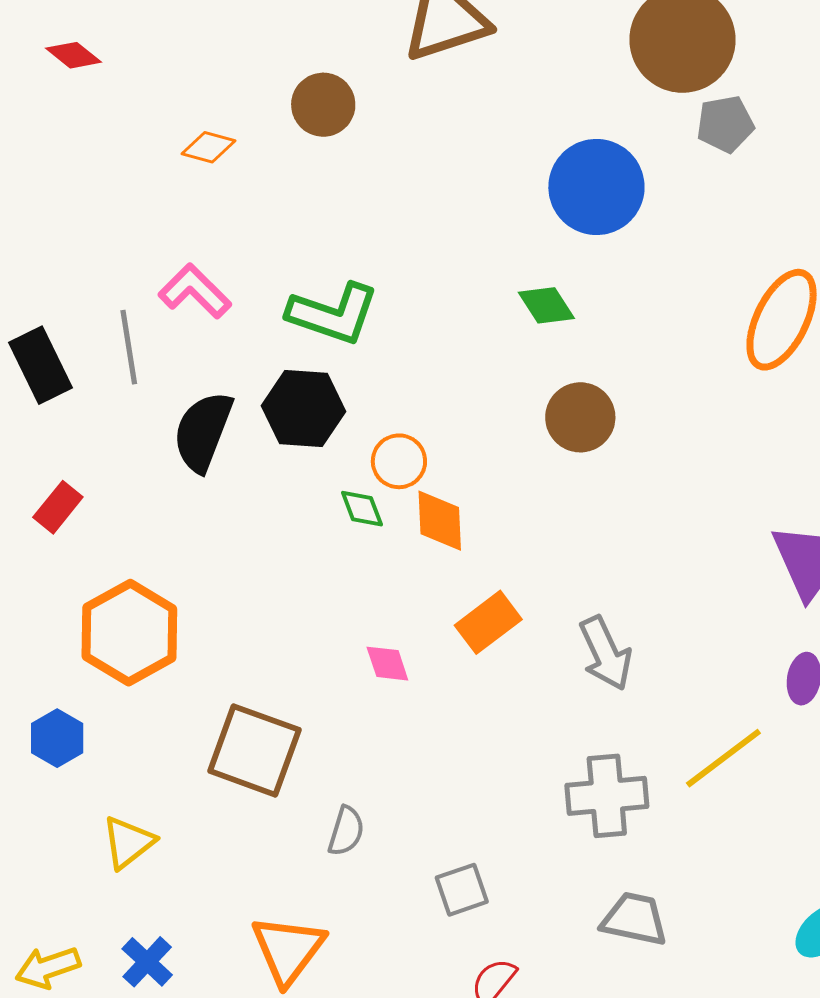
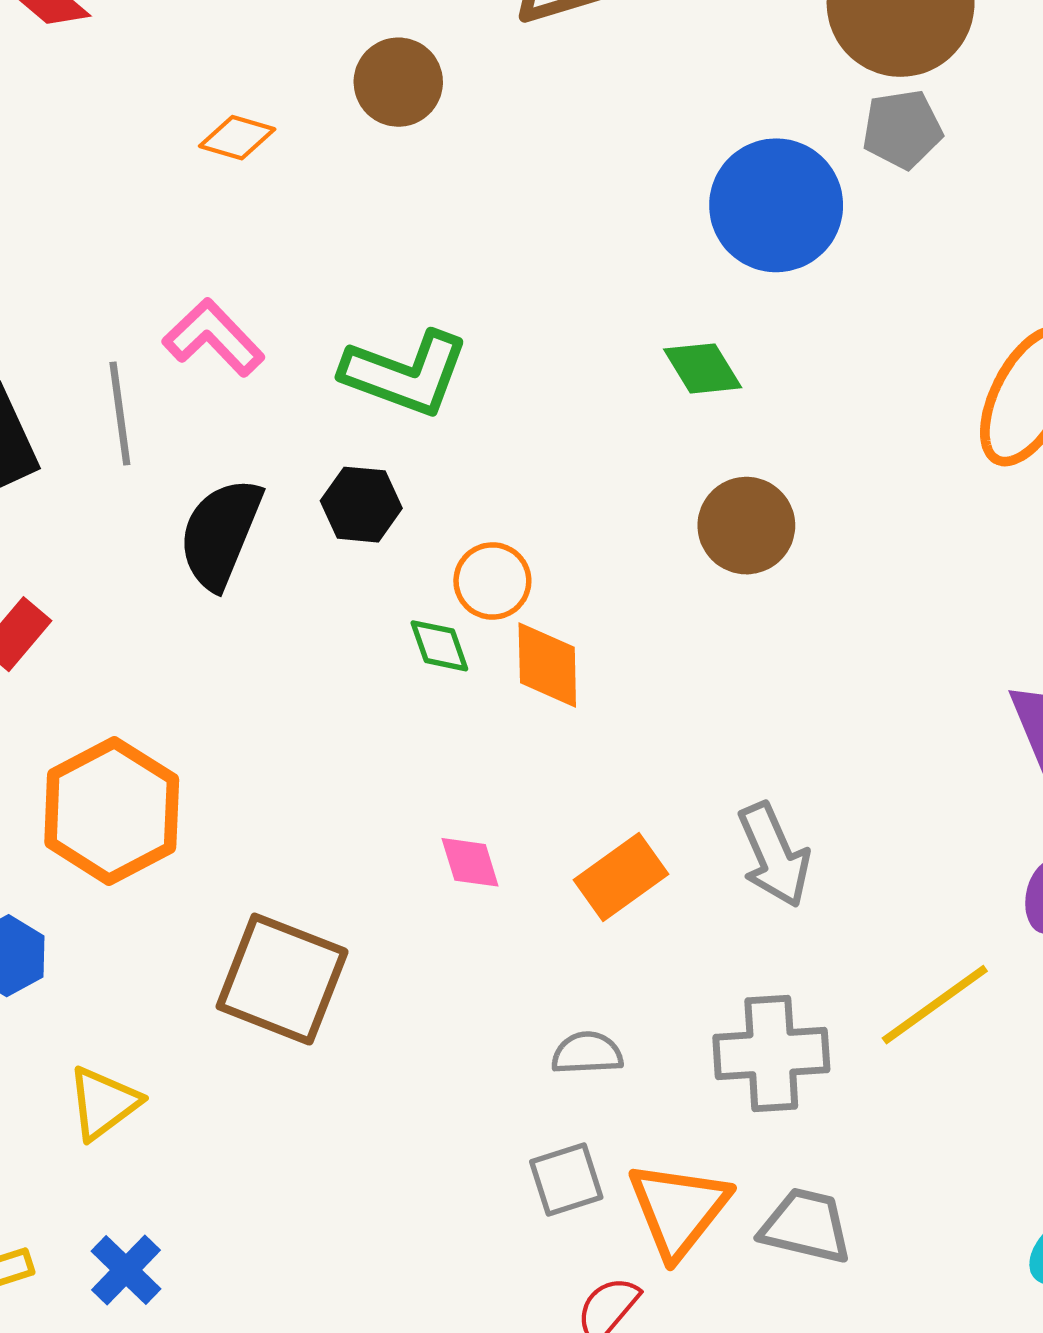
gray pentagon: (725, 124) -> (902, 129), moved
black hexagon: (304, 409) -> (361, 505), size x0.7
orange rectangle: (488, 622) -> (621, 877), moved
gray semicircle: (346, 831) -> (587, 1053), moved, turned -111
orange triangle: (288, 950) -> (679, 1209), moved

